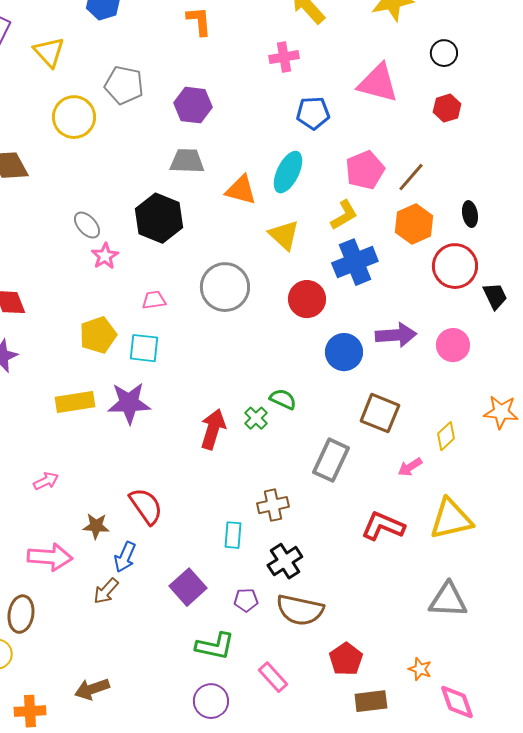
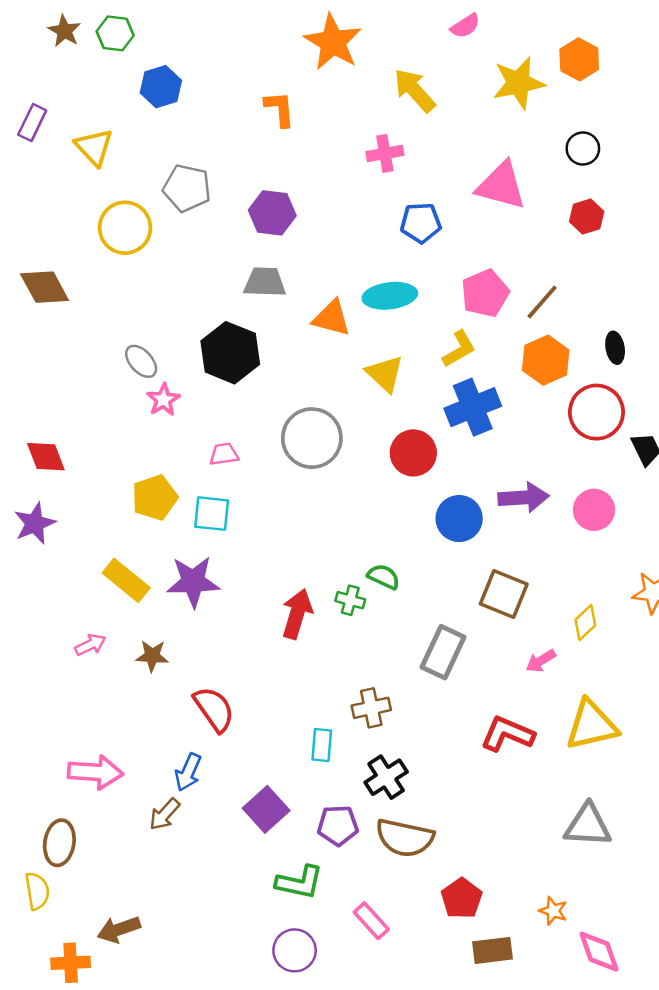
cyan ellipse: (288, 172) -> (390, 296), turned 57
yellow rectangle: (75, 402) -> (126, 580), turned 48
green cross: (256, 418) -> (350, 600), turned -30
pink arrow: (46, 481) -> (90, 645), moved
brown star: (96, 526) -> (152, 656), moved
purple pentagon: (246, 600) -> (338, 825), size x1.4
brown arrow: (92, 689) -> (119, 929), moved

